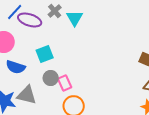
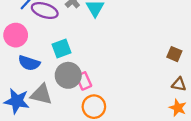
gray circle: (51, 78) -> (68, 75), size x1.5

